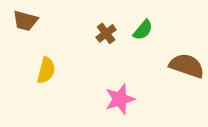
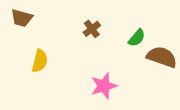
green semicircle: (143, 30) -> (137, 38), moved

